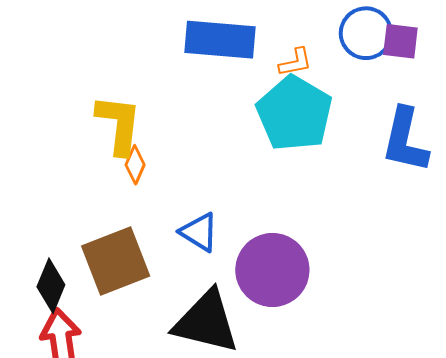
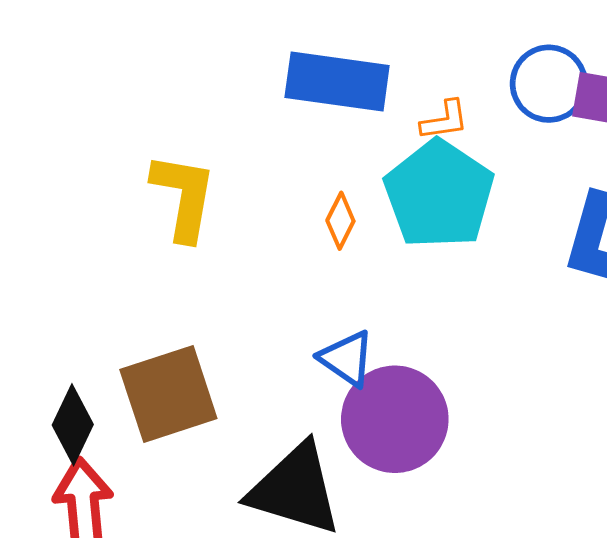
orange diamond: (135, 165) -> (340, 221), moved
blue triangle: (199, 232) -> (347, 359), moved

